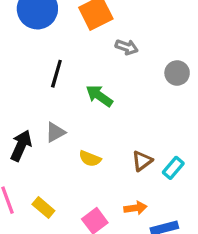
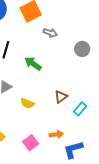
brown triangle: (142, 161) -> (61, 97), moved

